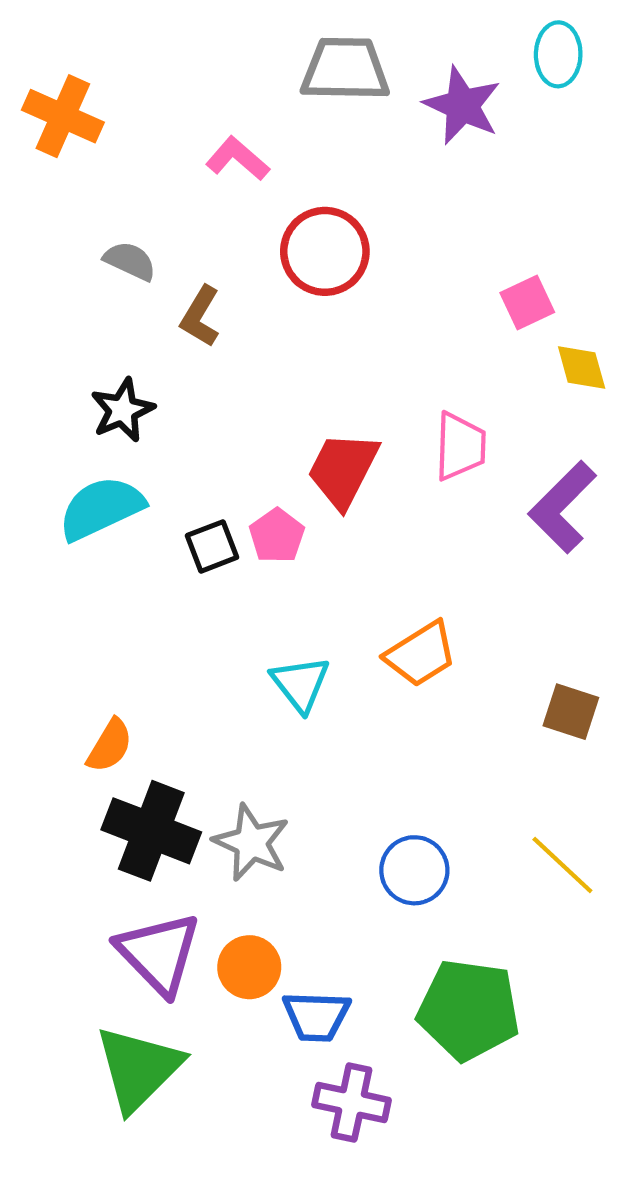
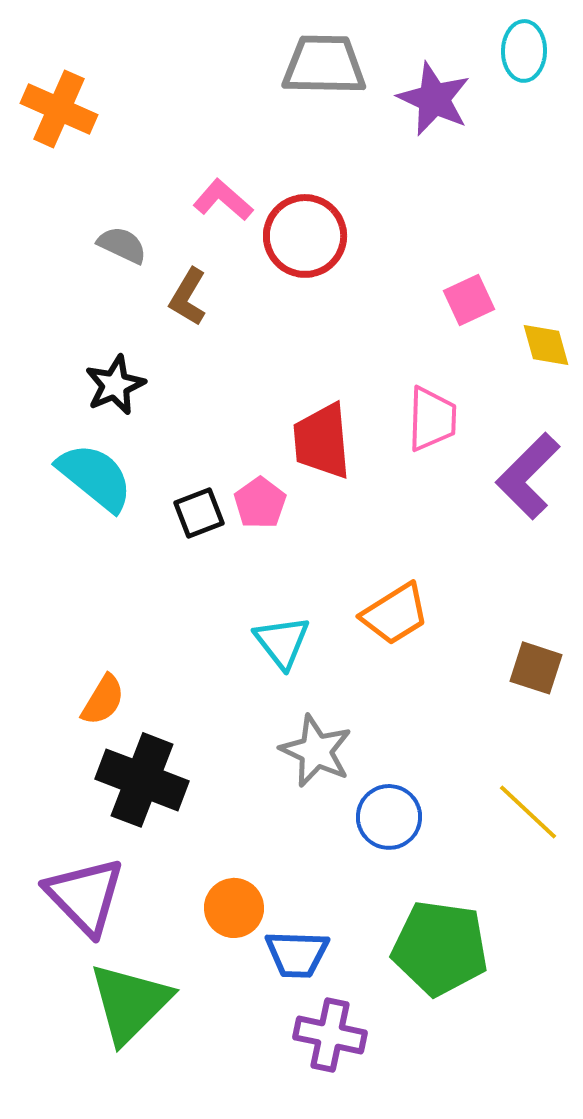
pink L-shape: (238, 159) -> (223, 200), moved
pink square: (527, 303) -> (469, 300), moved
red trapezoid: (343, 470) -> (322, 441), turned -32
cyan semicircle: (101, 508) -> (95, 477), turned 64
gray star: (251, 843) -> (316, 751), moved
purple triangle: (159, 953) -> (85, 896), moved

